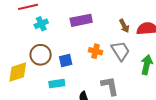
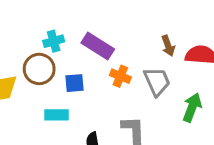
purple rectangle: (81, 20) -> (98, 46), moved, turned 35
cyan cross: (41, 24) -> (54, 41), moved

